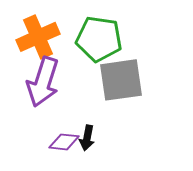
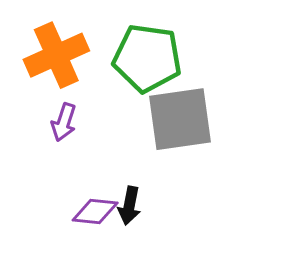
purple arrow: (43, 82) -> (64, 122), size x0.5

